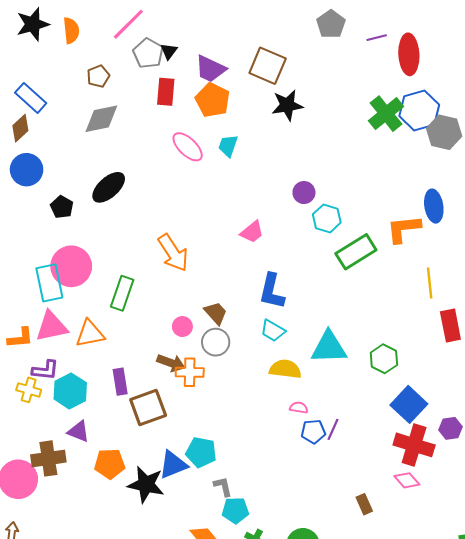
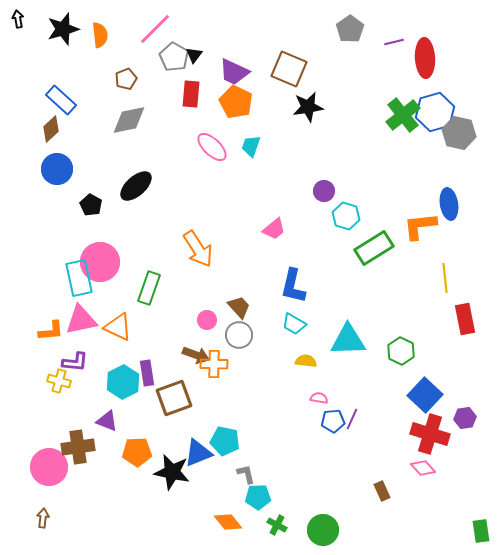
orange triangle: (90, 334) -> (118, 327), turned 36
yellow semicircle: (285, 369) -> (306, 361), size x0.7
cyan hexagon: (70, 391) -> (123, 382), moved

